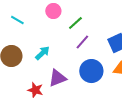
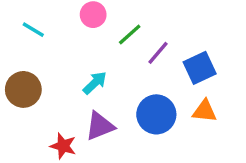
purple line: (82, 42) -> (158, 53), moved
cyan arrow: (42, 53) -> (95, 83), moved

